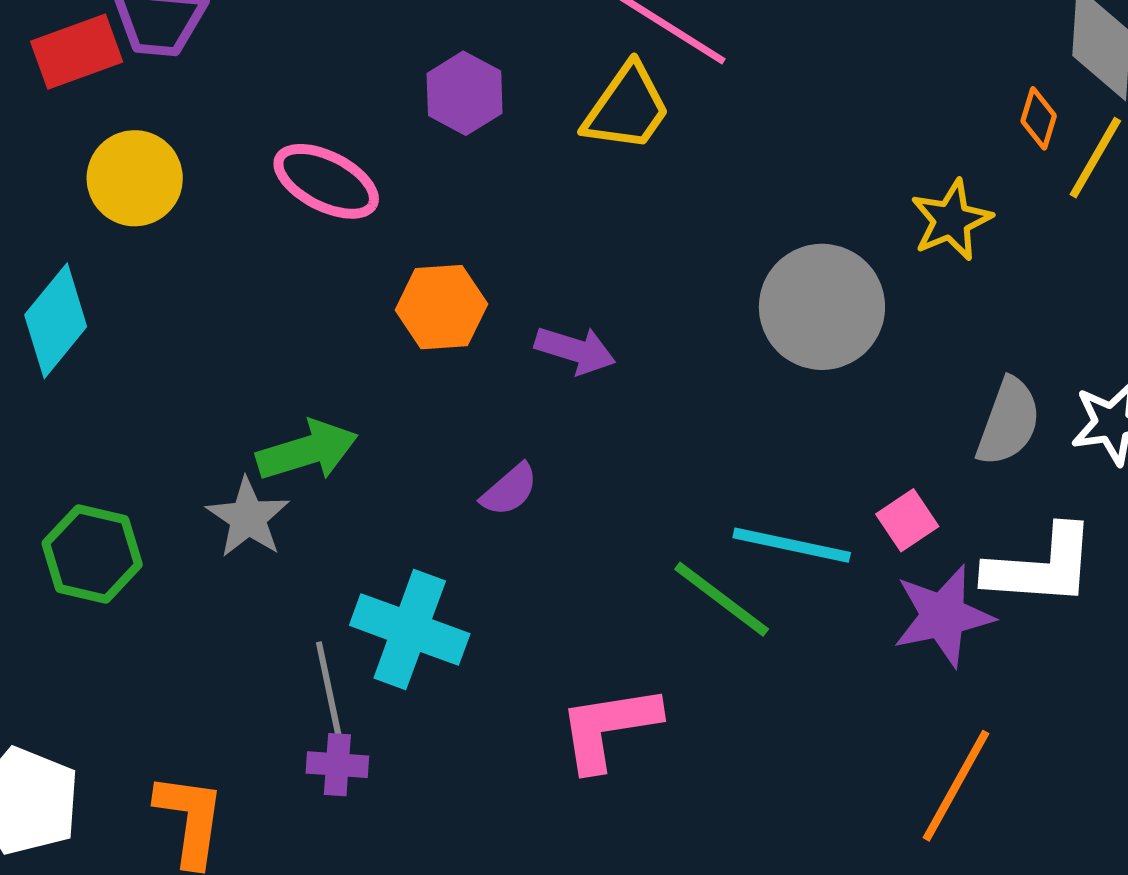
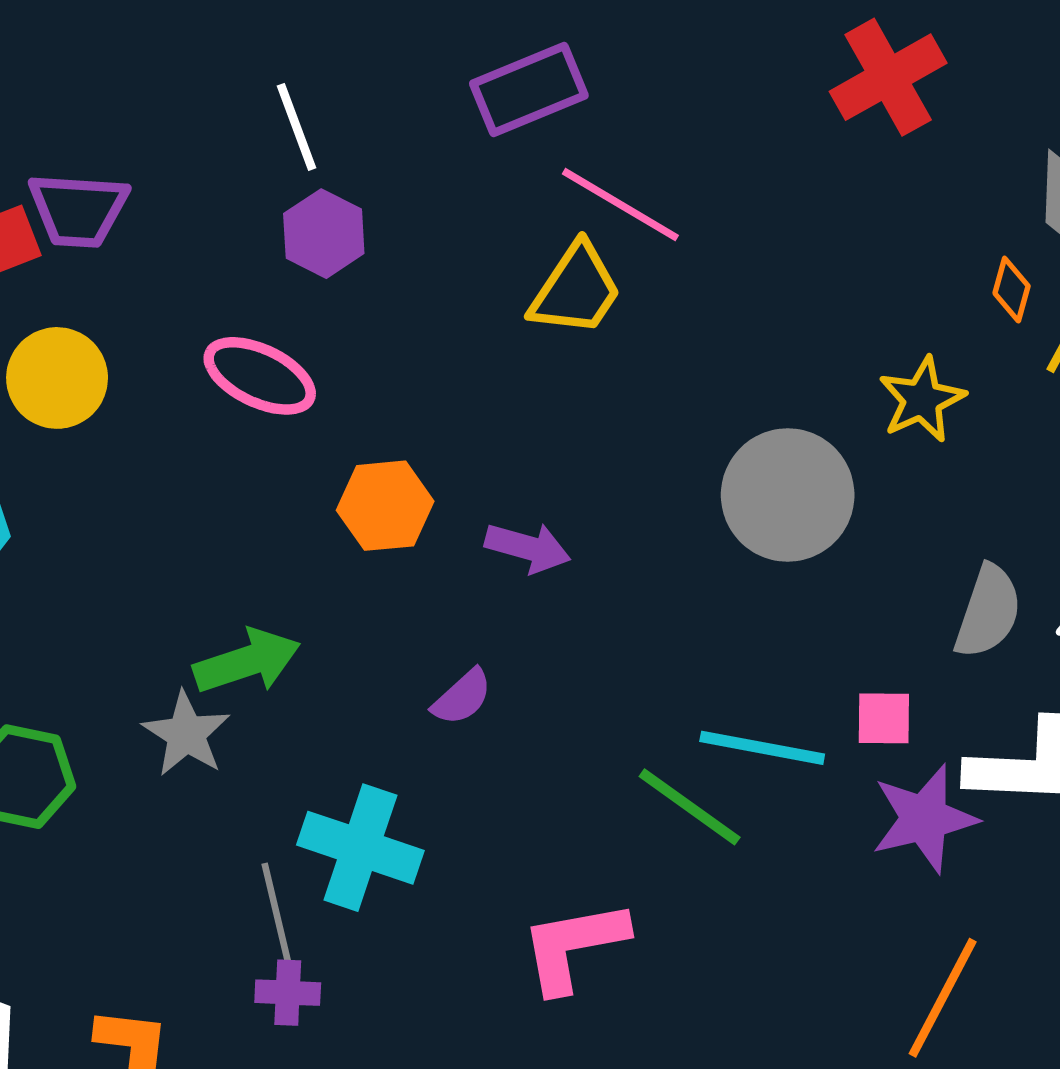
purple hexagon: (465, 93) -> (324, 234), moved
pink square: (907, 520) -> (884, 718), turned 36

